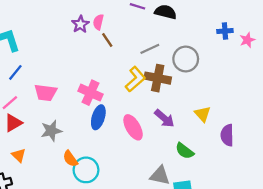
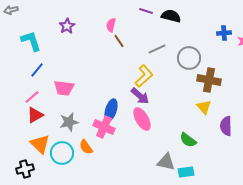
purple star: (80, 24) -> (67, 26), moved
brown cross: (158, 78) -> (209, 80), moved
pink cross: (90, 93) -> (104, 127), moved
purple arrow: (164, 118) -> (140, 96), moved
orange triangle: (19, 155) -> (40, 144), size x1.5
cyan circle: (86, 170) -> (62, 153), moved

